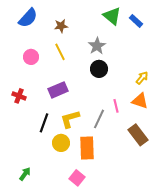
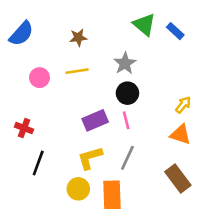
blue semicircle: (28, 18) -> (21, 34), moved
yellow line: (60, 52) -> (77, 71), turned -72
purple rectangle: (58, 90) -> (95, 120), moved
pink line: (116, 106) -> (126, 120), moved
black line: (44, 123) -> (38, 163), moved

